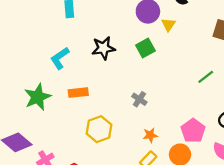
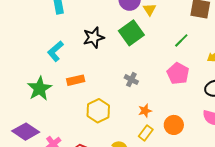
green square: (145, 48) -> (131, 33), size x1.4
green line: (206, 77) -> (181, 40), moved
pink pentagon: (193, 131) -> (178, 73), moved

